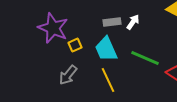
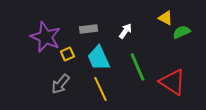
gray rectangle: (112, 22) -> (88, 29), moved
green line: (145, 58) -> (137, 67), turned 44

